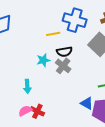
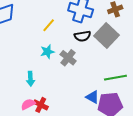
yellow line: (53, 34) -> (49, 25), moved, turned -40
black semicircle: (64, 52) -> (82, 36), moved

